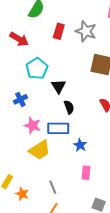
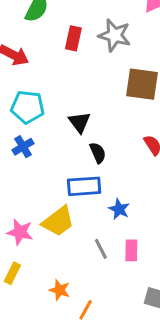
cyan pentagon: (37, 69) -> (28, 107), moved, turned -30
pink star: (32, 125) -> (20, 232), moved
gray line: (53, 187) -> (101, 249), moved
orange star: (22, 194) -> (60, 290), moved

